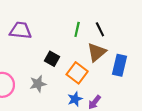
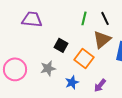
blue star: (75, 99) -> (72, 82), moved

